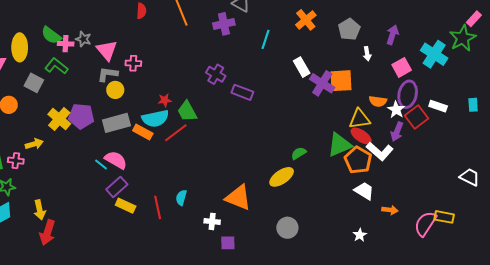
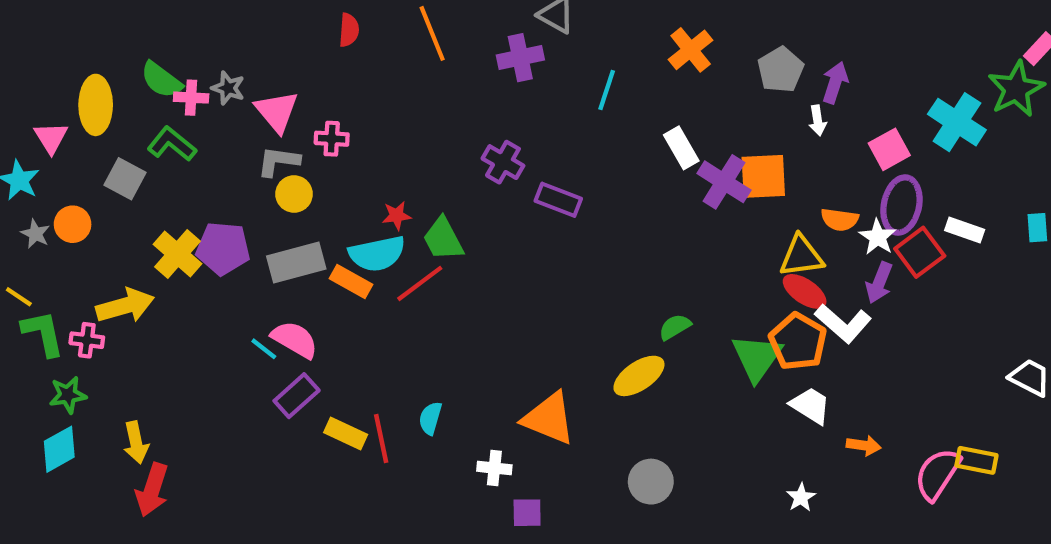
purple arrow: (392, 35) -> (835, 82), moved
yellow arrow: (34, 144) -> (125, 306), size x1.5
green triangle: (339, 145) -> (757, 357), moved, turned -32
yellow rectangle: (126, 206) -> (346, 433), moved

